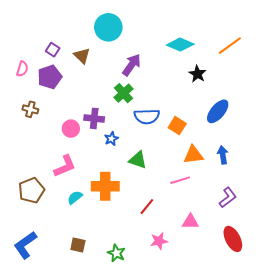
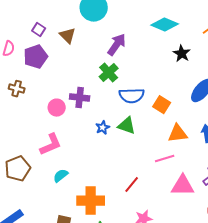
blue star: (111, 139) -> (103, 128), moved
green triangle: (138, 160) -> (127, 126), moved
orange cross: (105, 186) -> (91, 201), moved
pink triangle: (190, 222) -> (183, 186), moved, size x1.4

